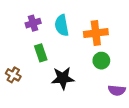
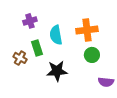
cyan semicircle: (62, 25) -> (56, 35), moved
brown cross: (13, 75) -> (20, 58), moved

